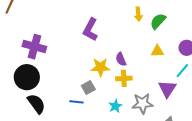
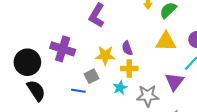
purple cross: (34, 47) -> (63, 49), moved
yellow triangle: (157, 51) -> (166, 42), size x1.5
cyan star: (115, 106) -> (120, 88), moved

